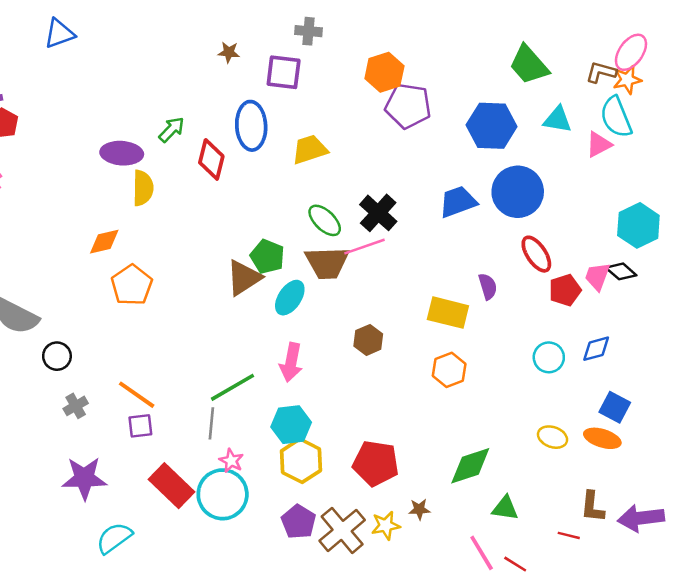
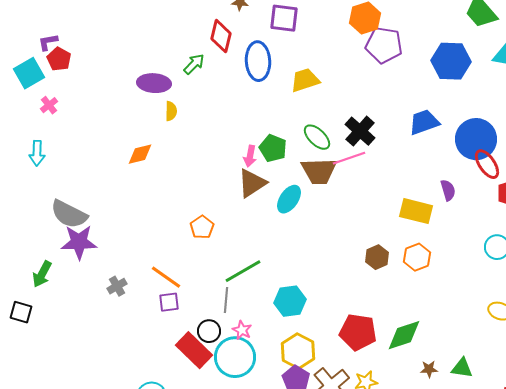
red diamond: (211, 159) -> (221, 36), moved
yellow semicircle: (143, 188) -> (171, 111), size x0.7
blue circle: (518, 192) -> (476, 139), moved
green pentagon: (267, 257) -> (273, 148), moved
orange pentagon: (132, 285) -> (202, 227), moved, size x0.7
brown hexagon: (368, 340) -> (377, 257), moved
black circle: (57, 356) -> (209, 331), moved
pink arrow: (291, 362) -> (250, 156), moved, size x0.7
yellow hexagon: (301, 461) -> (298, 351), moved
green diamond: (470, 466) -> (404, 335), moved
purple star: (84, 478) -> (79, 242), moved
brown star: (419, 509) -> (429, 369), moved

